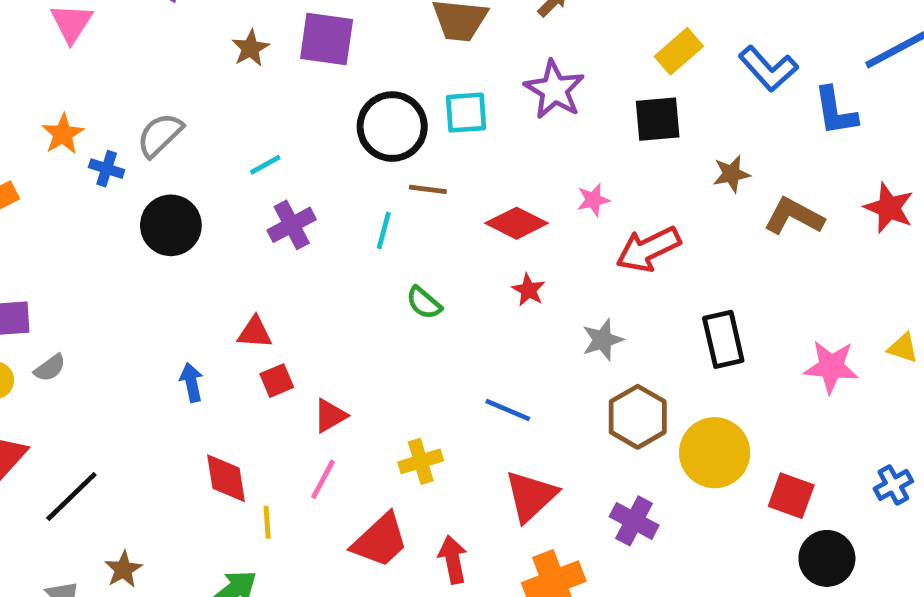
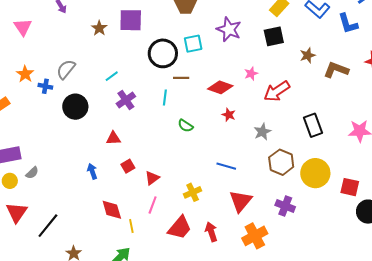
red triangle: (255, 332) -> (113, 138), moved

